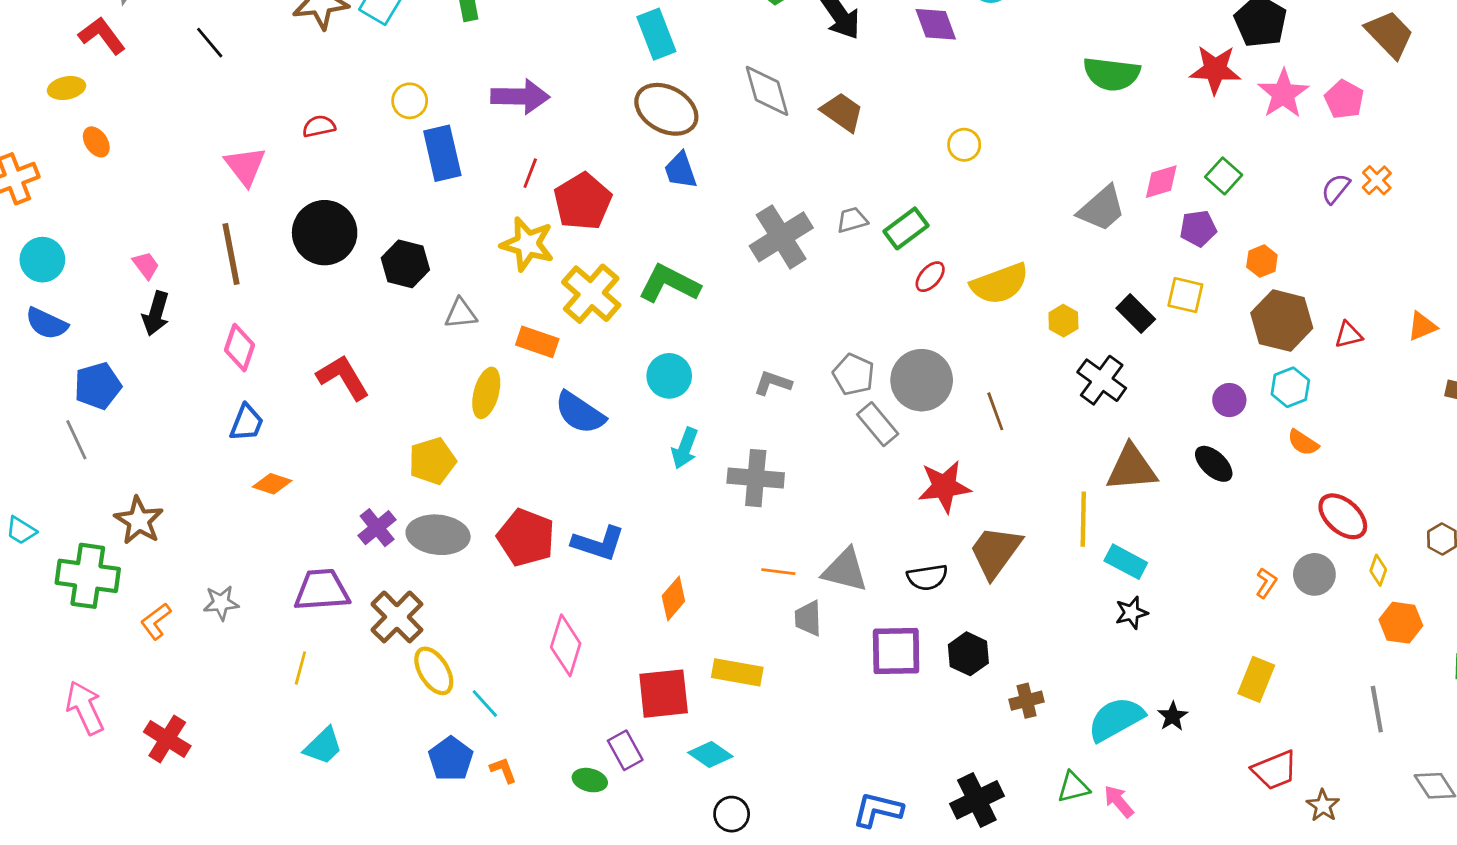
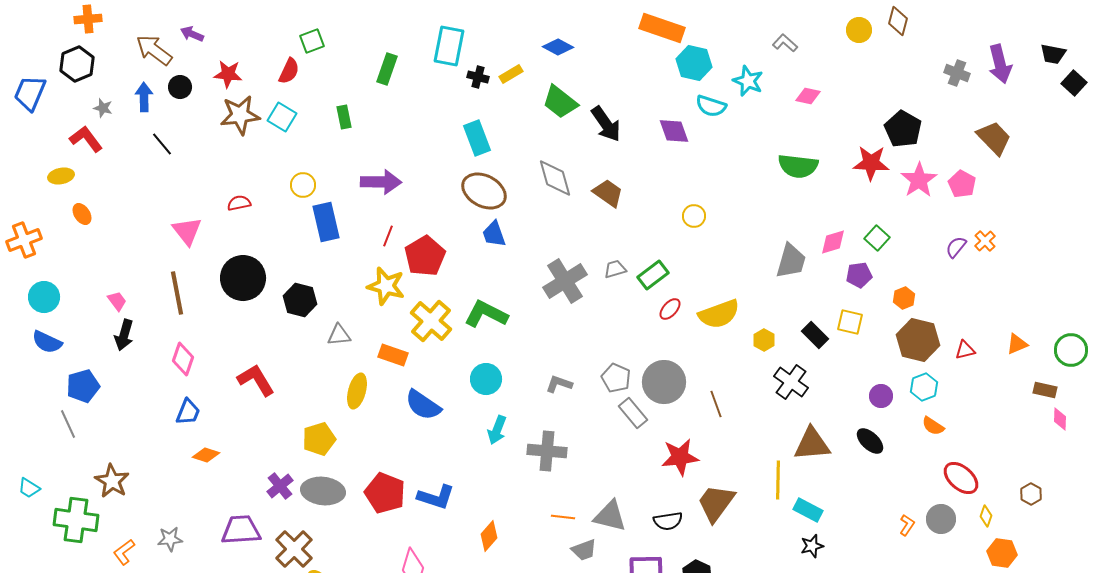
gray trapezoid: (1102, 209) -> (791, 261), turned -33
gray trapezoid: (808, 618) -> (584, 550), turned -108

